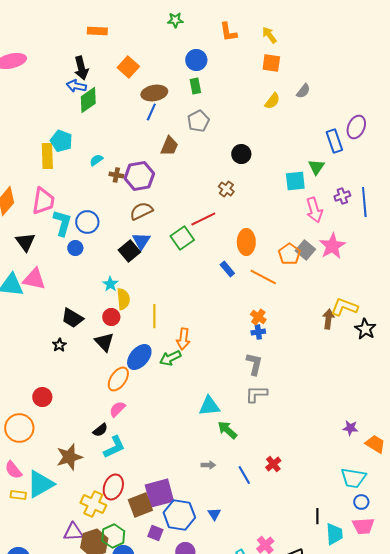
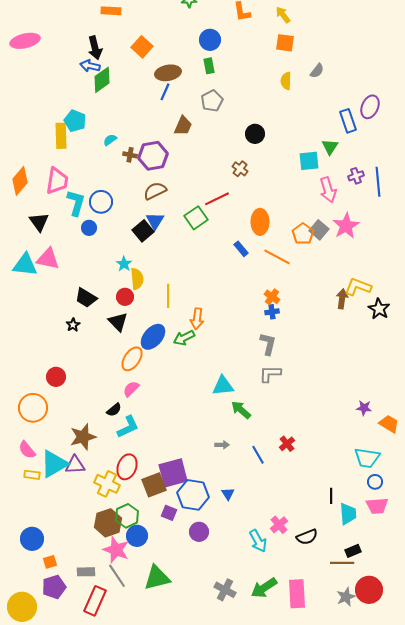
yellow semicircle: (272, 101) -> (286, 81), turned 144
purple triangle: (73, 532) -> (75, 465), moved

